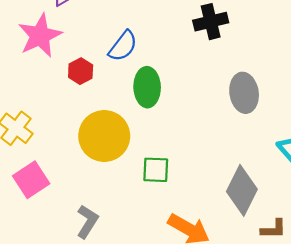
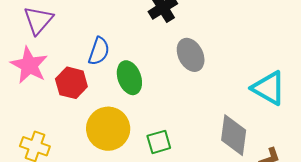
red hexagon: (81, 71) -> (71, 83), size x1.4
gray ellipse: (244, 93) -> (191, 55), moved

